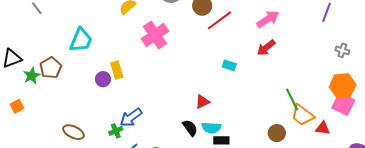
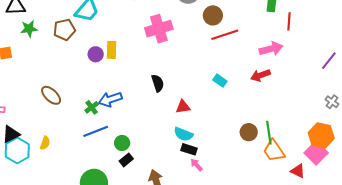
brown pentagon: (51, 68) -> (64, 30), moved
black semicircle: (190, 128) -> (158, 83), moved
red triangle: (323, 128) -> (298, 171), moved
green cross: (116, 131) -> (92, 107), turned -32
brown circle: (277, 133) -> (249, 132), moved

